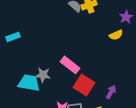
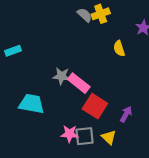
yellow semicircle: (116, 35) -> (119, 48), moved, turned 96
gray star: (43, 75) -> (61, 76), moved

